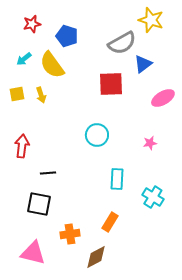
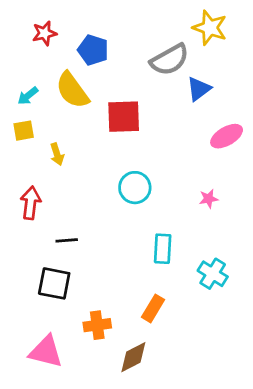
cyan arrow: (24, 59) -> (28, 96), moved
red square: (111, 84) -> (124, 117), moved
yellow arrow: (41, 95) -> (57, 154), moved

